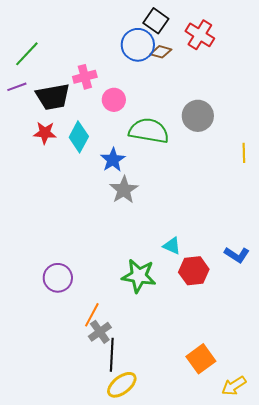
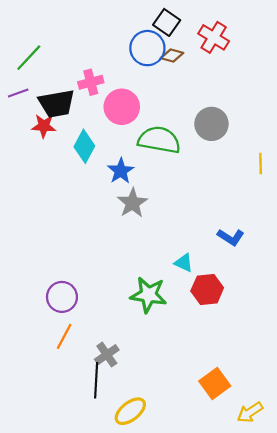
pink circle: (114, 100) -> (122, 107), size x1.4
red star: (45, 133) -> (44, 126), moved
blue L-shape: (237, 255) -> (231, 237), moved
orange line: (92, 315) -> (64, 336), moved
black line: (112, 355) -> (96, 380), moved

